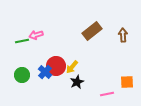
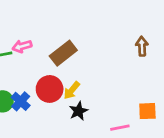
brown rectangle: (92, 31) -> (63, 53), moved
blue cross: (45, 72) -> (21, 101), moved

